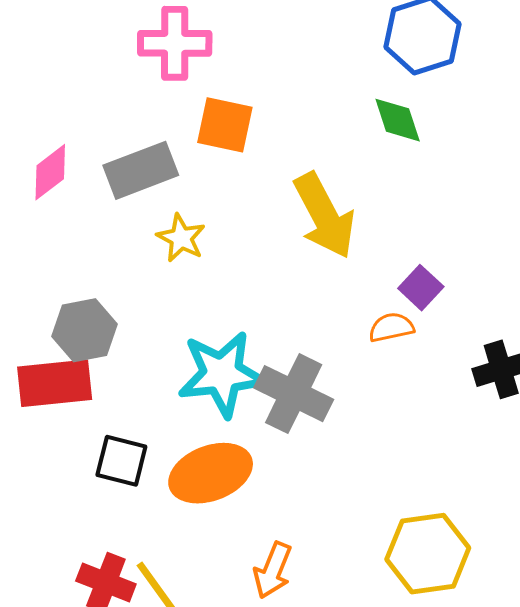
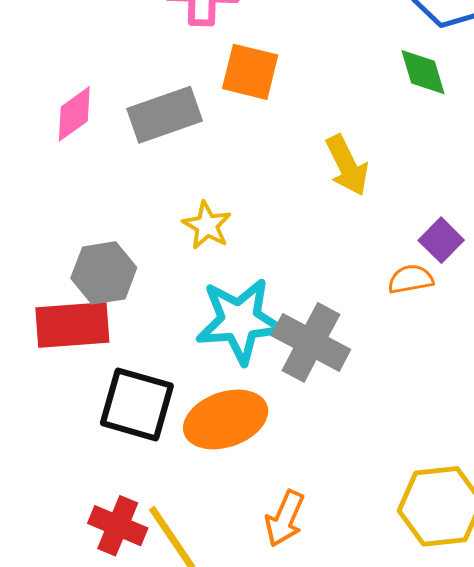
yellow arrow: (324, 216) -> (347, 165), size x0.7
yellow star: (181, 238) -> (207, 225), moved
black square: (121, 461) -> (137, 404), size x1.4

